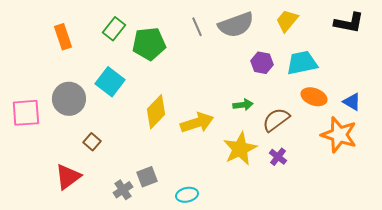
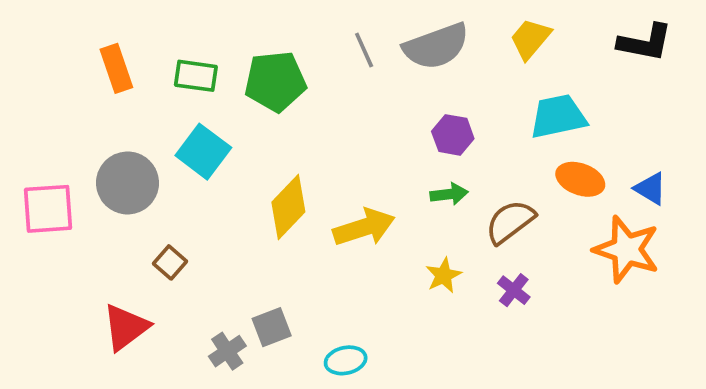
green rectangle: (114, 29) -> (196, 76), moved, turned 60
purple hexagon: (262, 63) -> (453, 135), moved
yellow star: (240, 149) -> (444, 275), size x0.6

